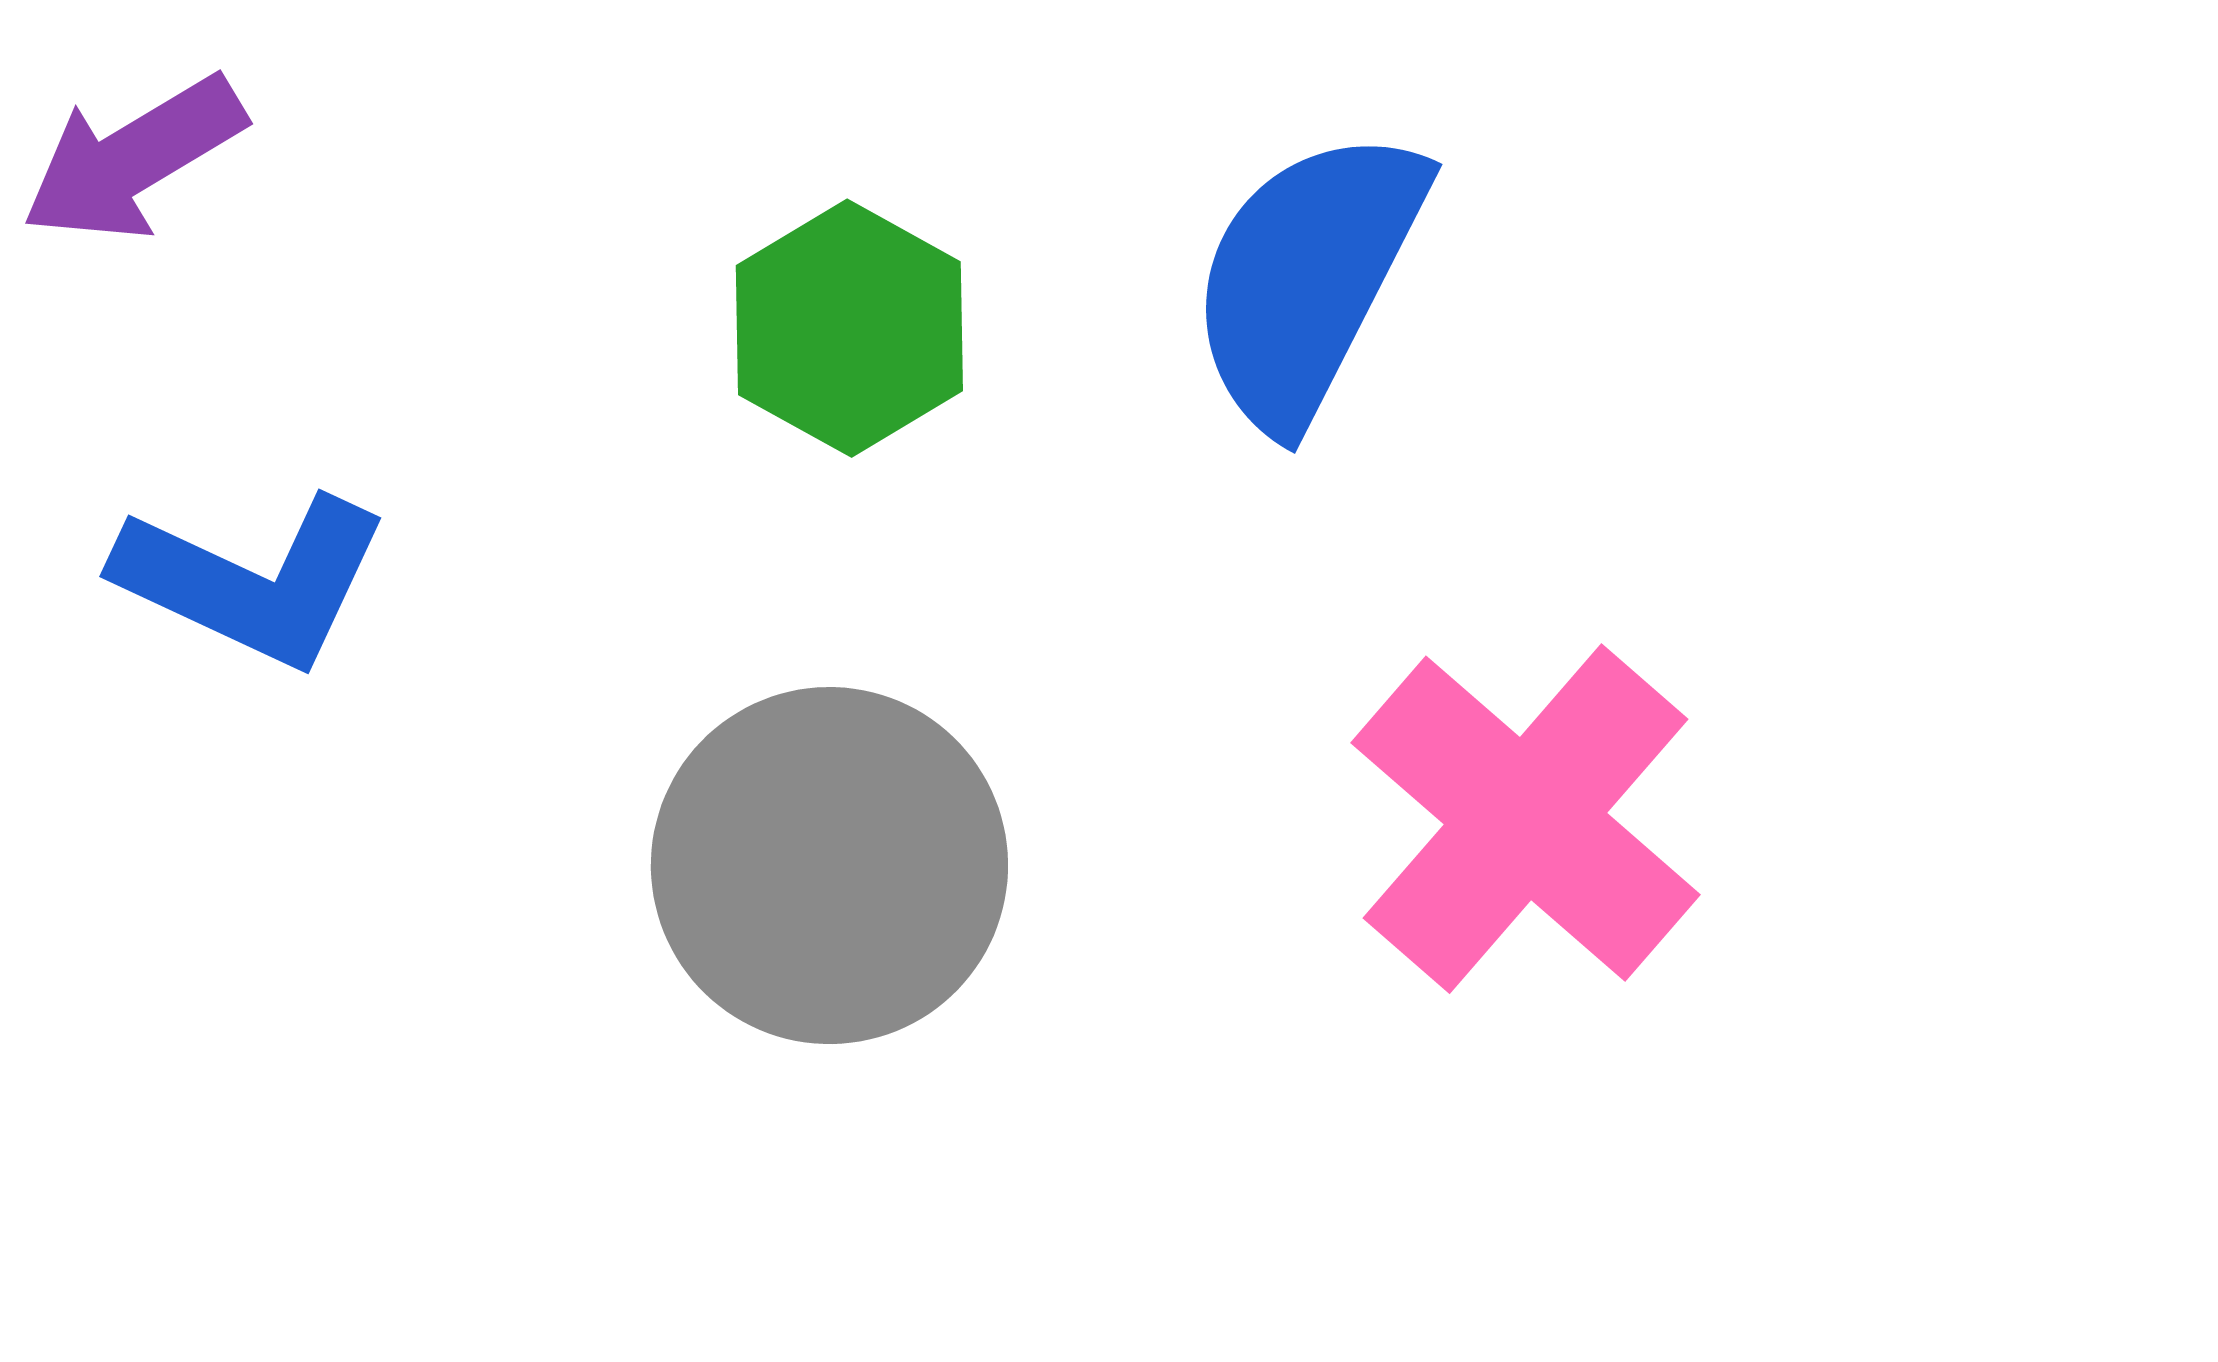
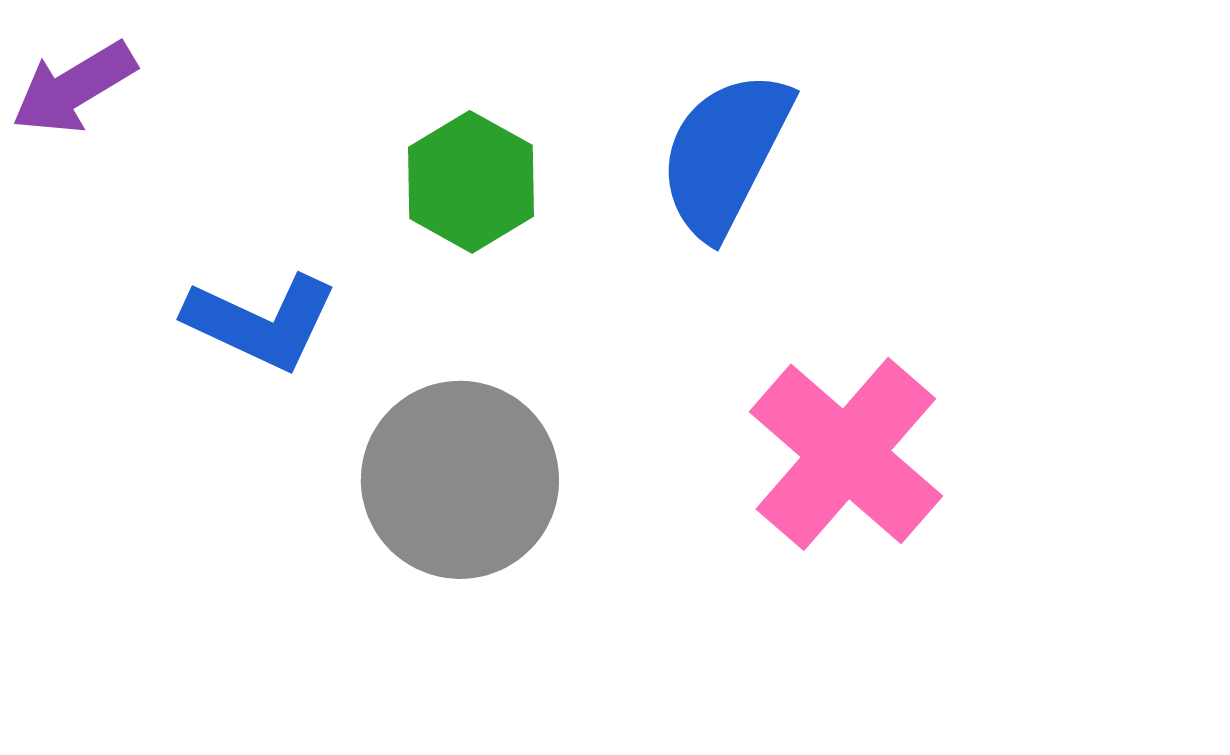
blue L-shape: (252, 581) -> (261, 322), moved

